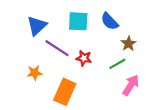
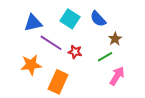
cyan square: (78, 21) -> (70, 19), turned 30
blue triangle: (37, 26) -> (33, 23), turned 30
orange star: (35, 73) -> (31, 65), size x1.5

